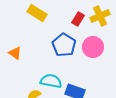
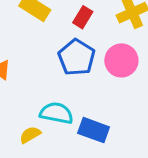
red rectangle: (78, 19) -> (83, 17), moved

